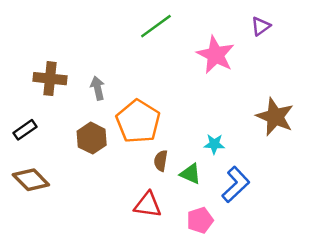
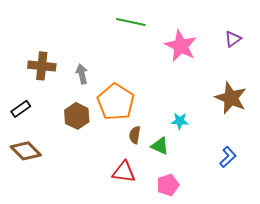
green line: (156, 26) -> (131, 22), turned 48
purple triangle: (261, 26) -> (233, 39), moved
blue L-shape: (236, 185) -> (228, 157), moved, size x0.7

